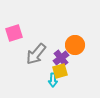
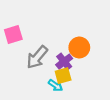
cyan arrow: (53, 80) -> (56, 85), turned -56

